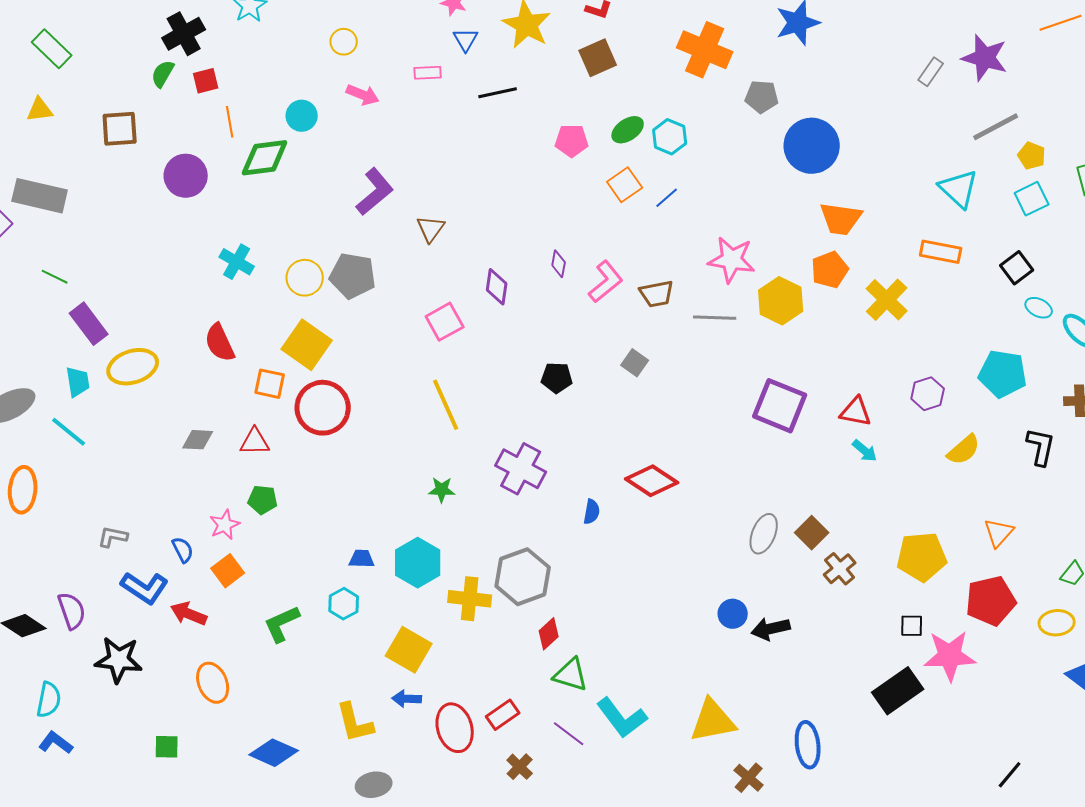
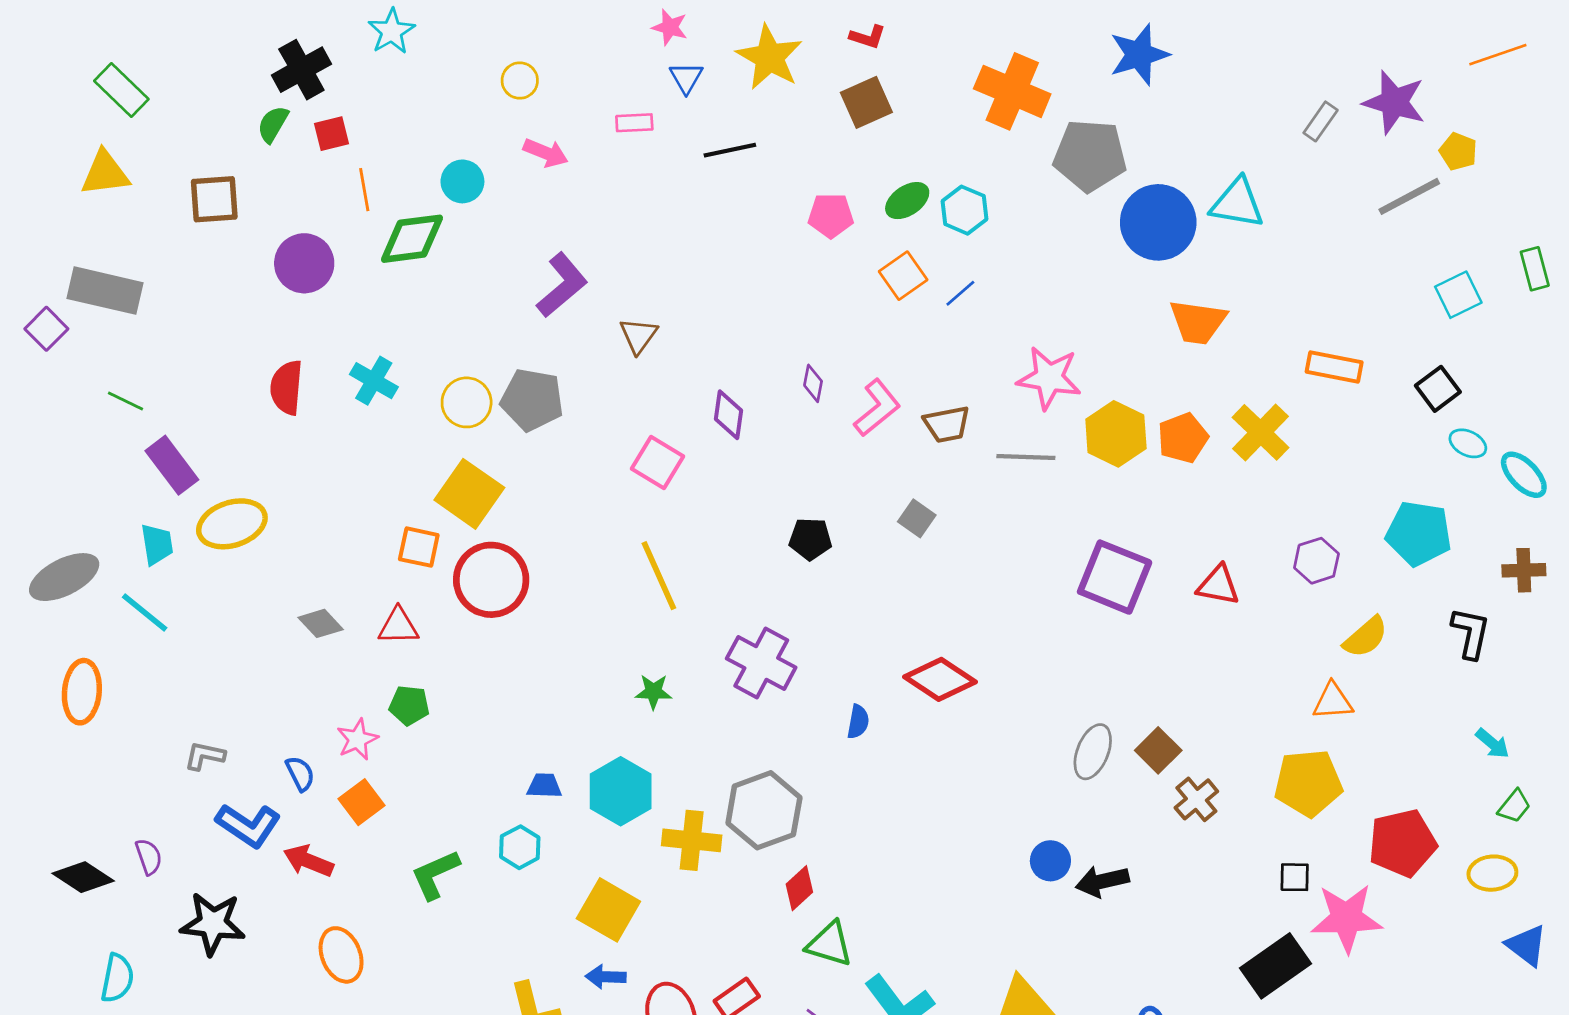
gray pentagon: (762, 97) -> (1090, 156), size x1.6
yellow triangle: (40, 110) -> (105, 173), size x1.4
yellow pentagon: (1032, 156) -> (1458, 151), moved
cyan triangle: (959, 189) -> (1237, 203), moved, turned -33
orange pentagon: (830, 270) -> (1183, 438), moved
pink square: (445, 322) -> (658, 462), turned -30
red semicircle: (220, 343) -> (286, 387), moved, turned 30
gray diamond: (198, 440) -> (321, 623), turned 44
cyan arrow: (865, 451) -> (1492, 743), moved
orange triangle: (999, 533) -> (1333, 701), moved, turned 44
purple semicircle: (72, 611) -> (149, 857), size x0.7

